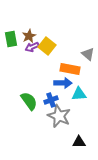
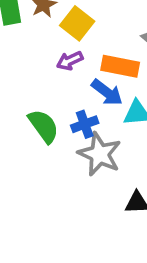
purple arrow: (32, 47) -> (70, 61), moved
blue arrow: (63, 83) -> (107, 92), turned 36

